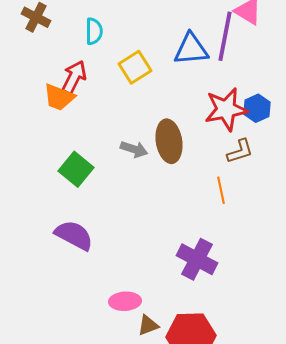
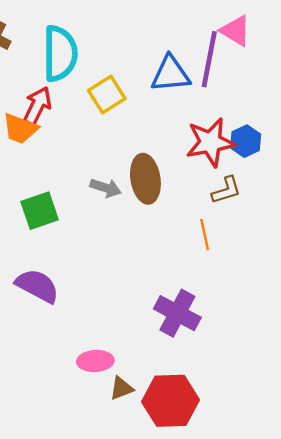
cyan semicircle: (94, 31) -> (60, 54), size x1.8
green square: (76, 169) -> (40, 211), turned 32

